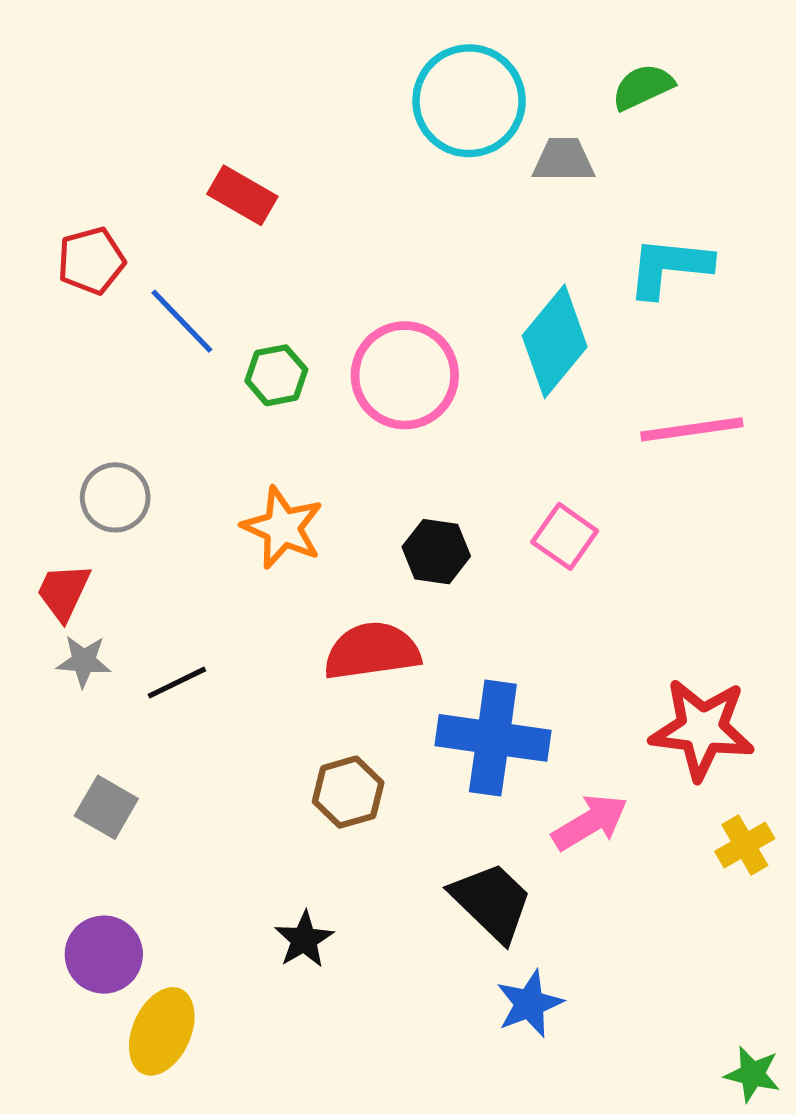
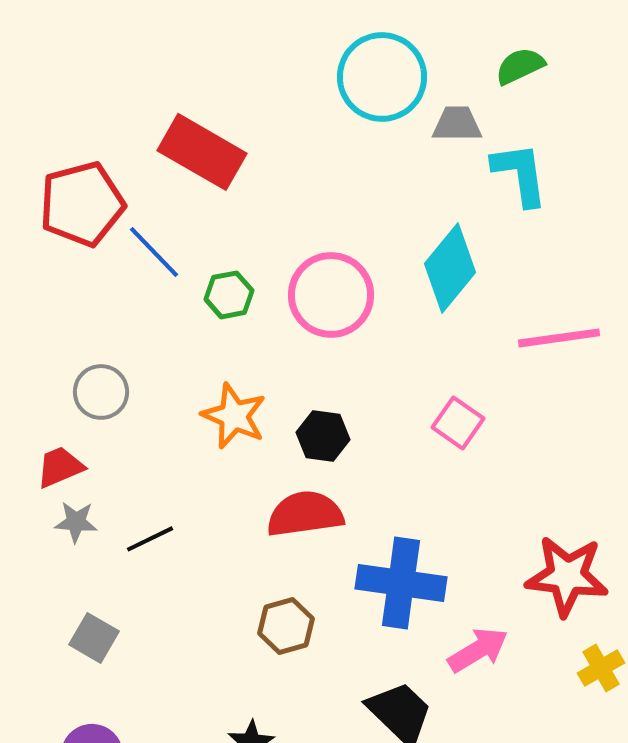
red rectangle: (242, 195) -> (202, 152), size x1.6
red pentagon: (91, 261) -> (82, 204), size x1.6
cyan L-shape: (669, 267) -> (520, 174), moved, turned 76
black hexagon: (436, 552) -> (323, 436), moved
red trapezoid: (64, 592) -> (60, 467), turned 42

